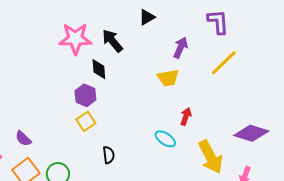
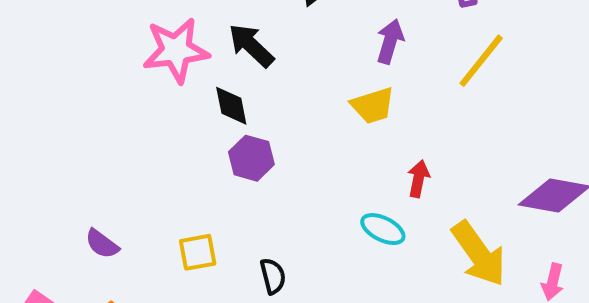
purple hexagon: (85, 95) -> (251, 158), moved
yellow square: (86, 121) -> (198, 252), moved, turned 30
purple semicircle: (23, 139) -> (102, 244), moved

